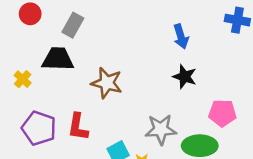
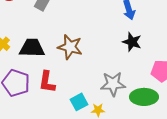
black trapezoid: (58, 59) -> (32, 48), moved

